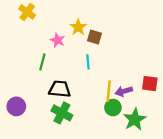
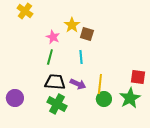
green line: (42, 62) -> (50, 57), moved
purple arrow: (124, 91) -> (78, 84), moved, turned -140
green star: (135, 119) -> (130, 98), moved

